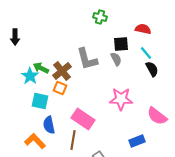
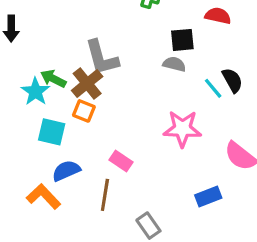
cyan line: (146, 53) -> (213, 88), moved
gray L-shape: (87, 59) -> (102, 58), moved
gray semicircle: (116, 59) -> (174, 64), turned -48
pink rectangle: (83, 119) -> (121, 161), size x0.6
blue semicircle: (49, 125) -> (66, 171), turned 78

